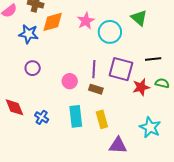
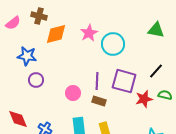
green triangle: (139, 18) -> (156, 30), moved, turned -30
blue star: (29, 34) -> (27, 56), moved
black line: (153, 59) -> (156, 71), turned -42

